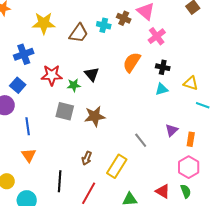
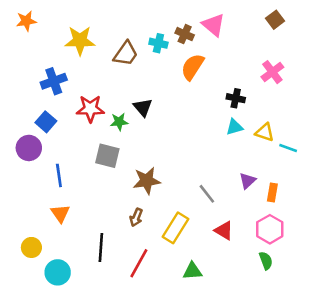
pink cross: (157, 36) -> (272, 72), moved
orange semicircle: (132, 62) -> (192, 67), moved
yellow triangle: (191, 83) -> (265, 132), moved
brown star: (95, 116) -> (147, 181), moved
red triangle: (163, 191) -> (224, 230), moved

